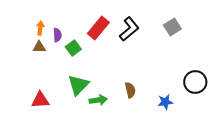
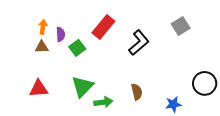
black L-shape: (129, 29) -> (139, 43), moved
red triangle: (40, 100) -> (39, 89), moved

